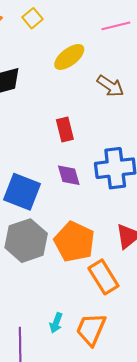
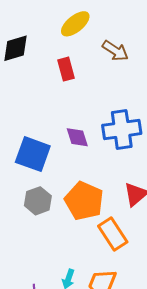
red rectangle: (65, 130) -> (66, 69), moved
gray hexagon: (26, 241) -> (38, 201), size x0.7

